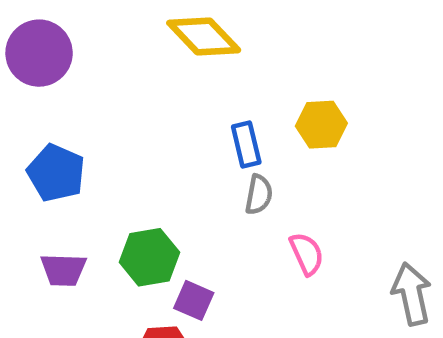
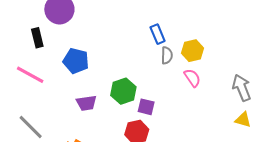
yellow hexagon: (321, 125) -> (193, 51), moved

